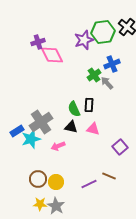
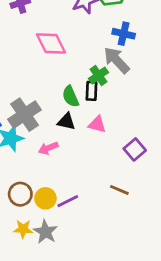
pink diamond: (52, 55) -> (51, 43), moved
blue cross: (112, 64) -> (124, 34), turned 35
green cross: (94, 75) -> (98, 76), moved
gray arrow: (107, 83) -> (117, 60), size x1.5
purple line: (89, 184) -> (68, 201), moved

